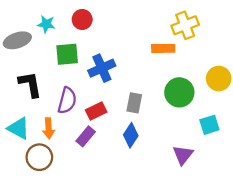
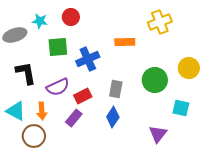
orange rectangle: (163, 48) -> (125, 42), moved
purple semicircle: (67, 100) -> (58, 87), turned 50
cyan square: (209, 125) -> (181, 108), turned 30

